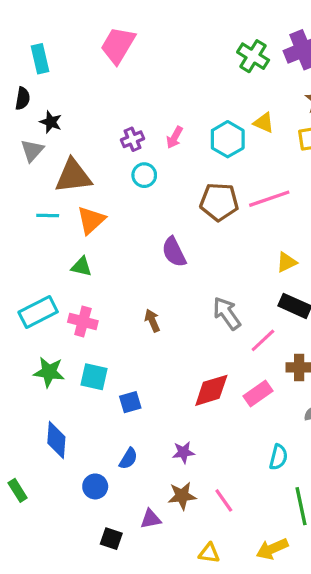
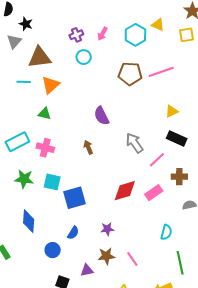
purple semicircle: (174, 252) -> (101, 116), moved
blue square: (130, 402) -> (74, 198), size x1.6

